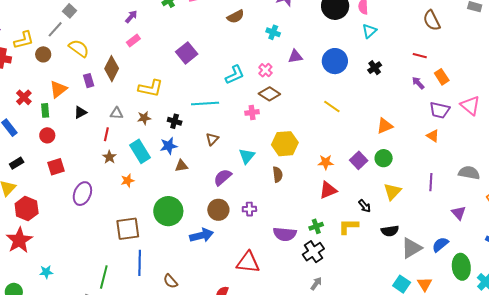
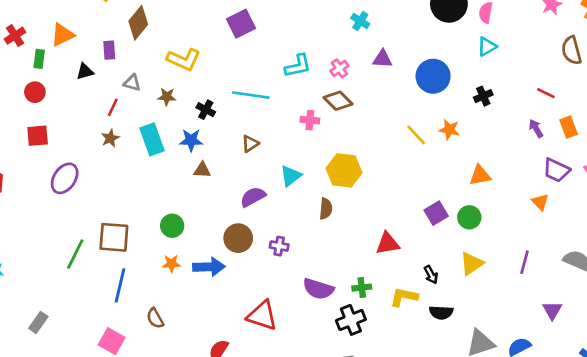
purple rectangle: (89, 81) -> (109, 50), moved
orange star: (326, 162) -> (449, 130), moved
orange star: (128, 181) -> (171, 264), moved
green circle: (168, 211) -> (172, 226), size x0.6
black semicircle: (390, 231) -> (441, 312), moved
green line: (104, 277) -> (75, 254), moved

